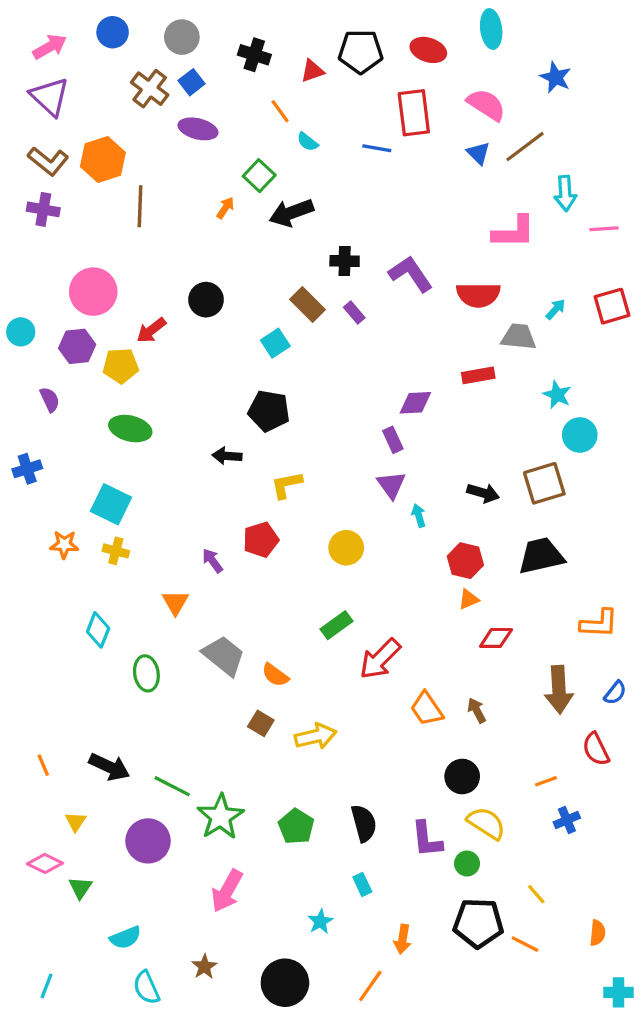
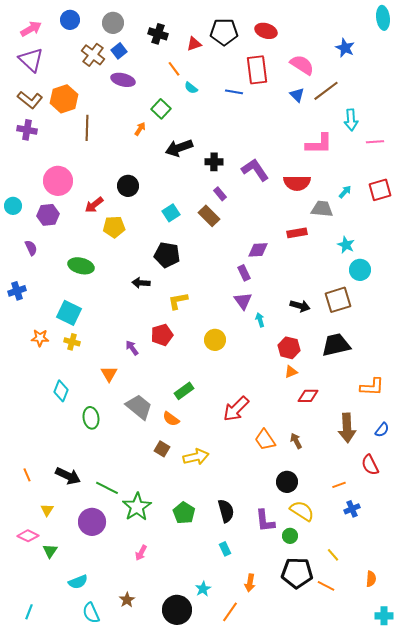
cyan ellipse: (491, 29) -> (383, 18), moved
black arrow: (291, 213) -> (179, 148), moved
brown rectangle: (308, 304) -> (209, 216), moved
yellow pentagon: (121, 366) -> (114, 227), moved
green rectangle: (336, 625) -> (184, 391), moved
pink arrow: (227, 891) -> (141, 553), size x0.6
cyan star: (320, 921) -> (203, 589), moved

